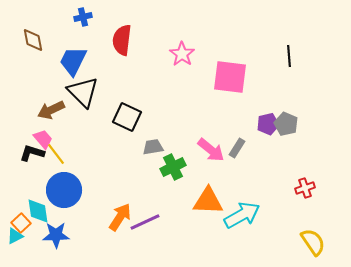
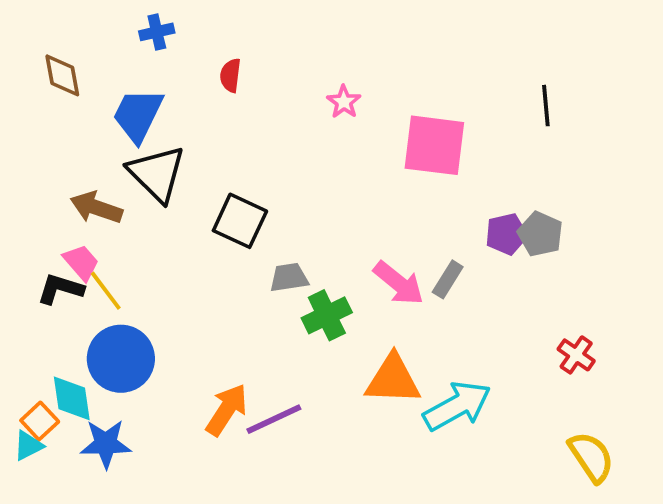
red semicircle: (122, 40) -> (230, 75), size x0.6
pink star: (182, 54) -> (344, 102), size x0.7
brown arrow: (51, 110) -> (96, 208), turned 44
red cross: (305, 188) -> (576, 355), turned -36

